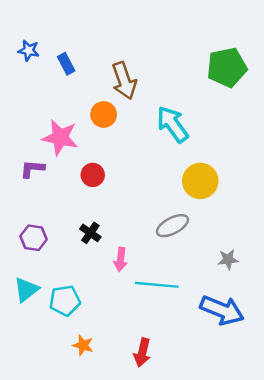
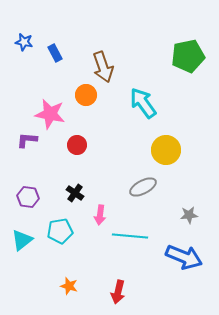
cyan pentagon: (65, 301) -> (60, 231), moved

